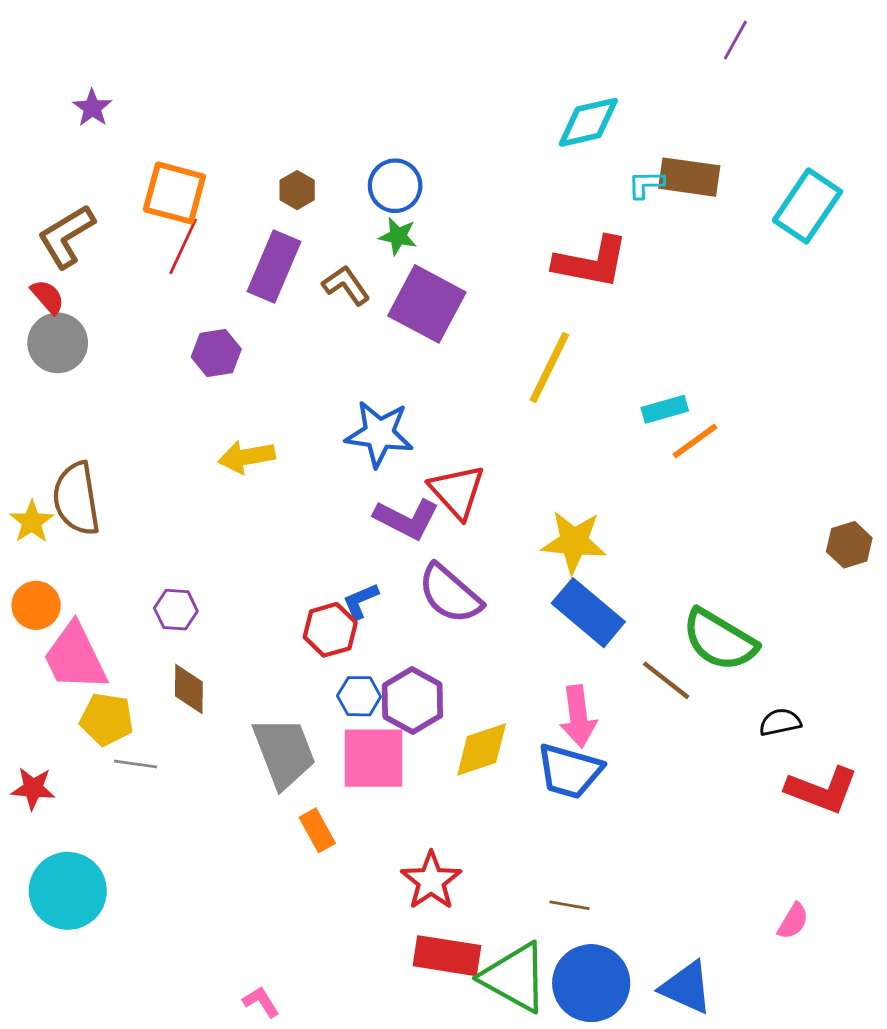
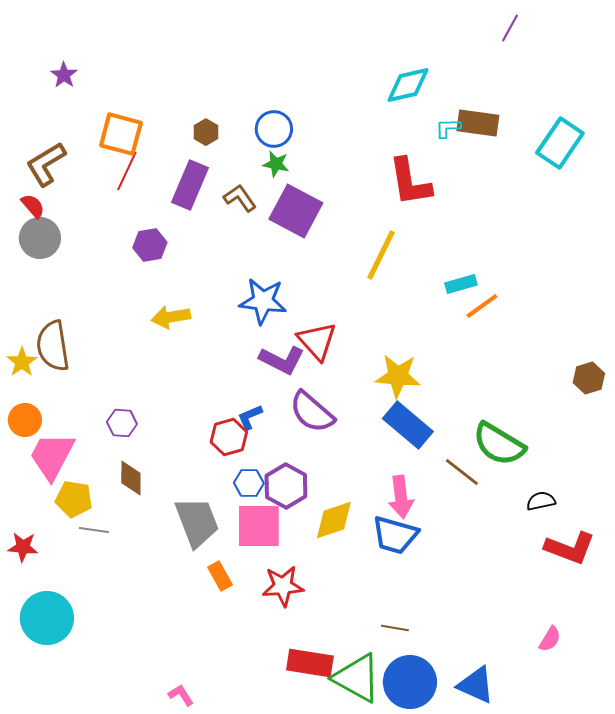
red L-shape: (591, 262) -> (410, 182), turned 70
pink trapezoid: (75, 657) -> (52, 456), turned 54
red star: (431, 881) -> (283, 586), moved, turned 30

